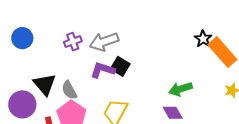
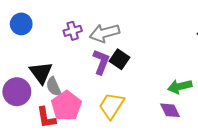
purple L-shape: (103, 70) -> (101, 62), turned 90
gray semicircle: (69, 90) -> (54, 87), moved

